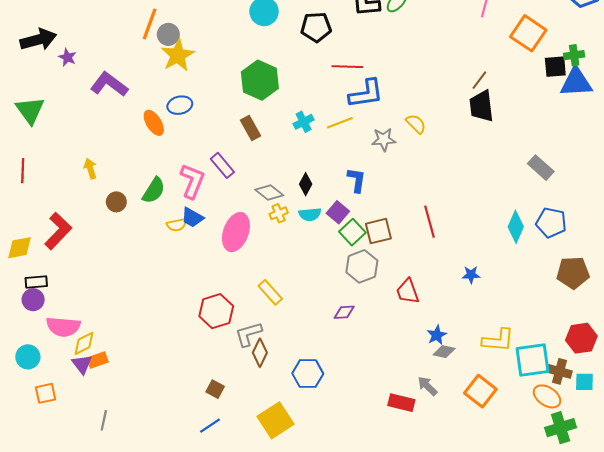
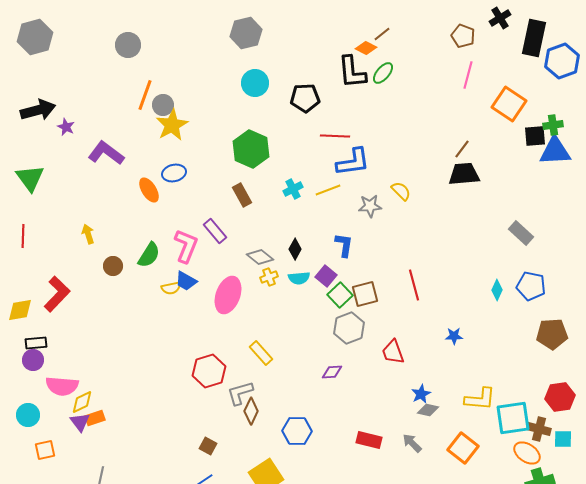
black trapezoid: (481, 106) -> (464, 174), turned 92
cyan diamond: (516, 227) -> (497, 290), size x0.7
red rectangle: (401, 403) -> (369, 440), moved

